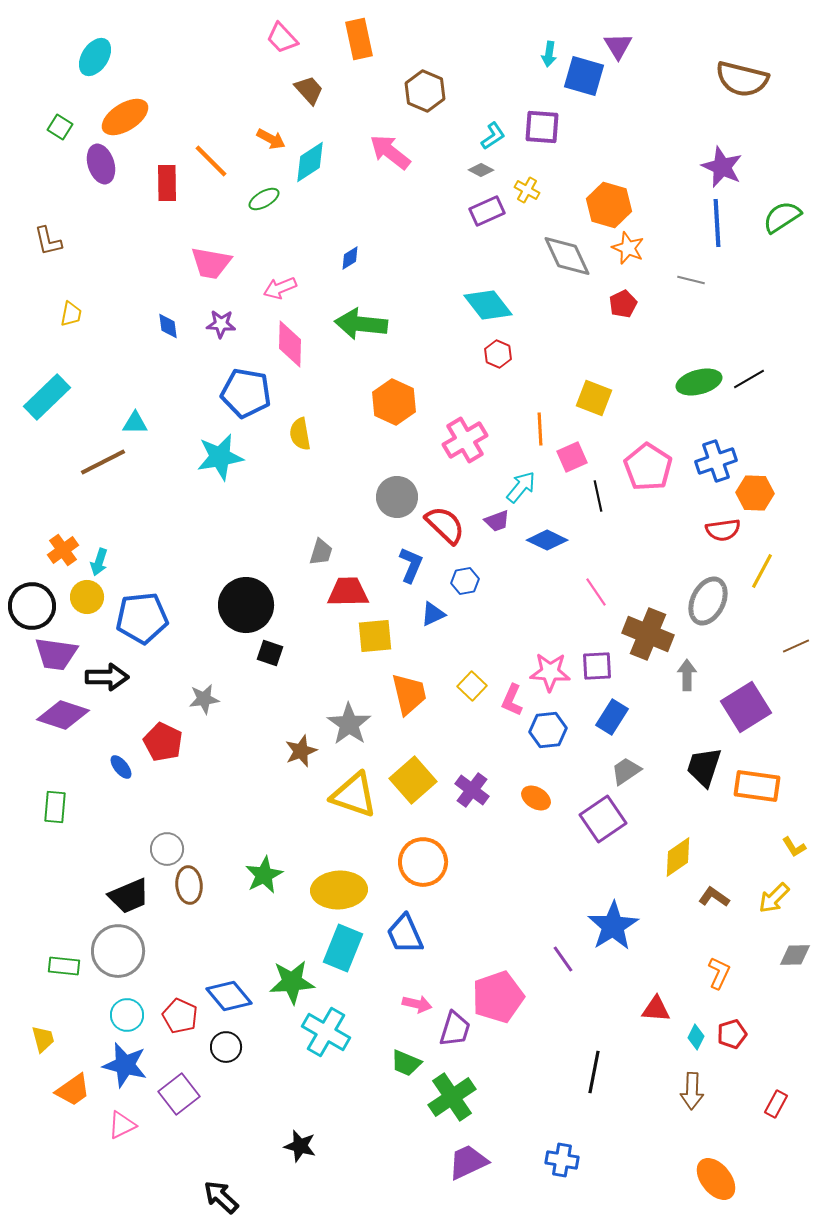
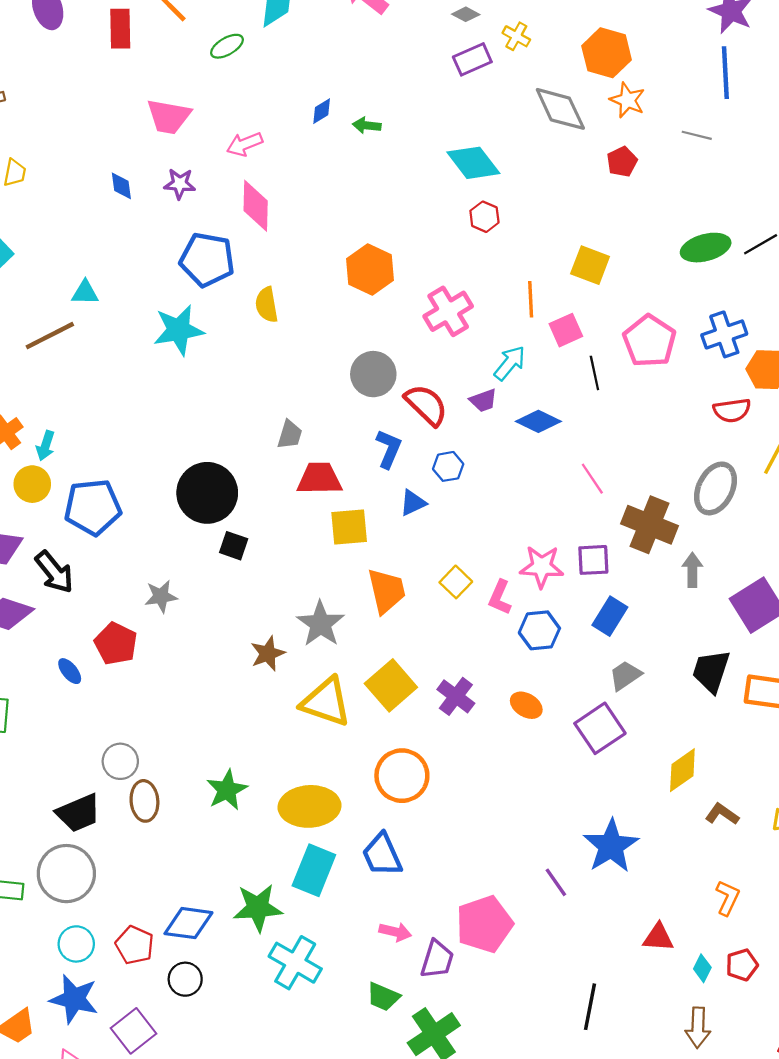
green arrow: (361, 324) -> (367, 125), moved, size x0.5
black arrow: (107, 677) -> (54, 572), turned 51
blue diamond: (229, 996) -> (188, 923), turned -42

